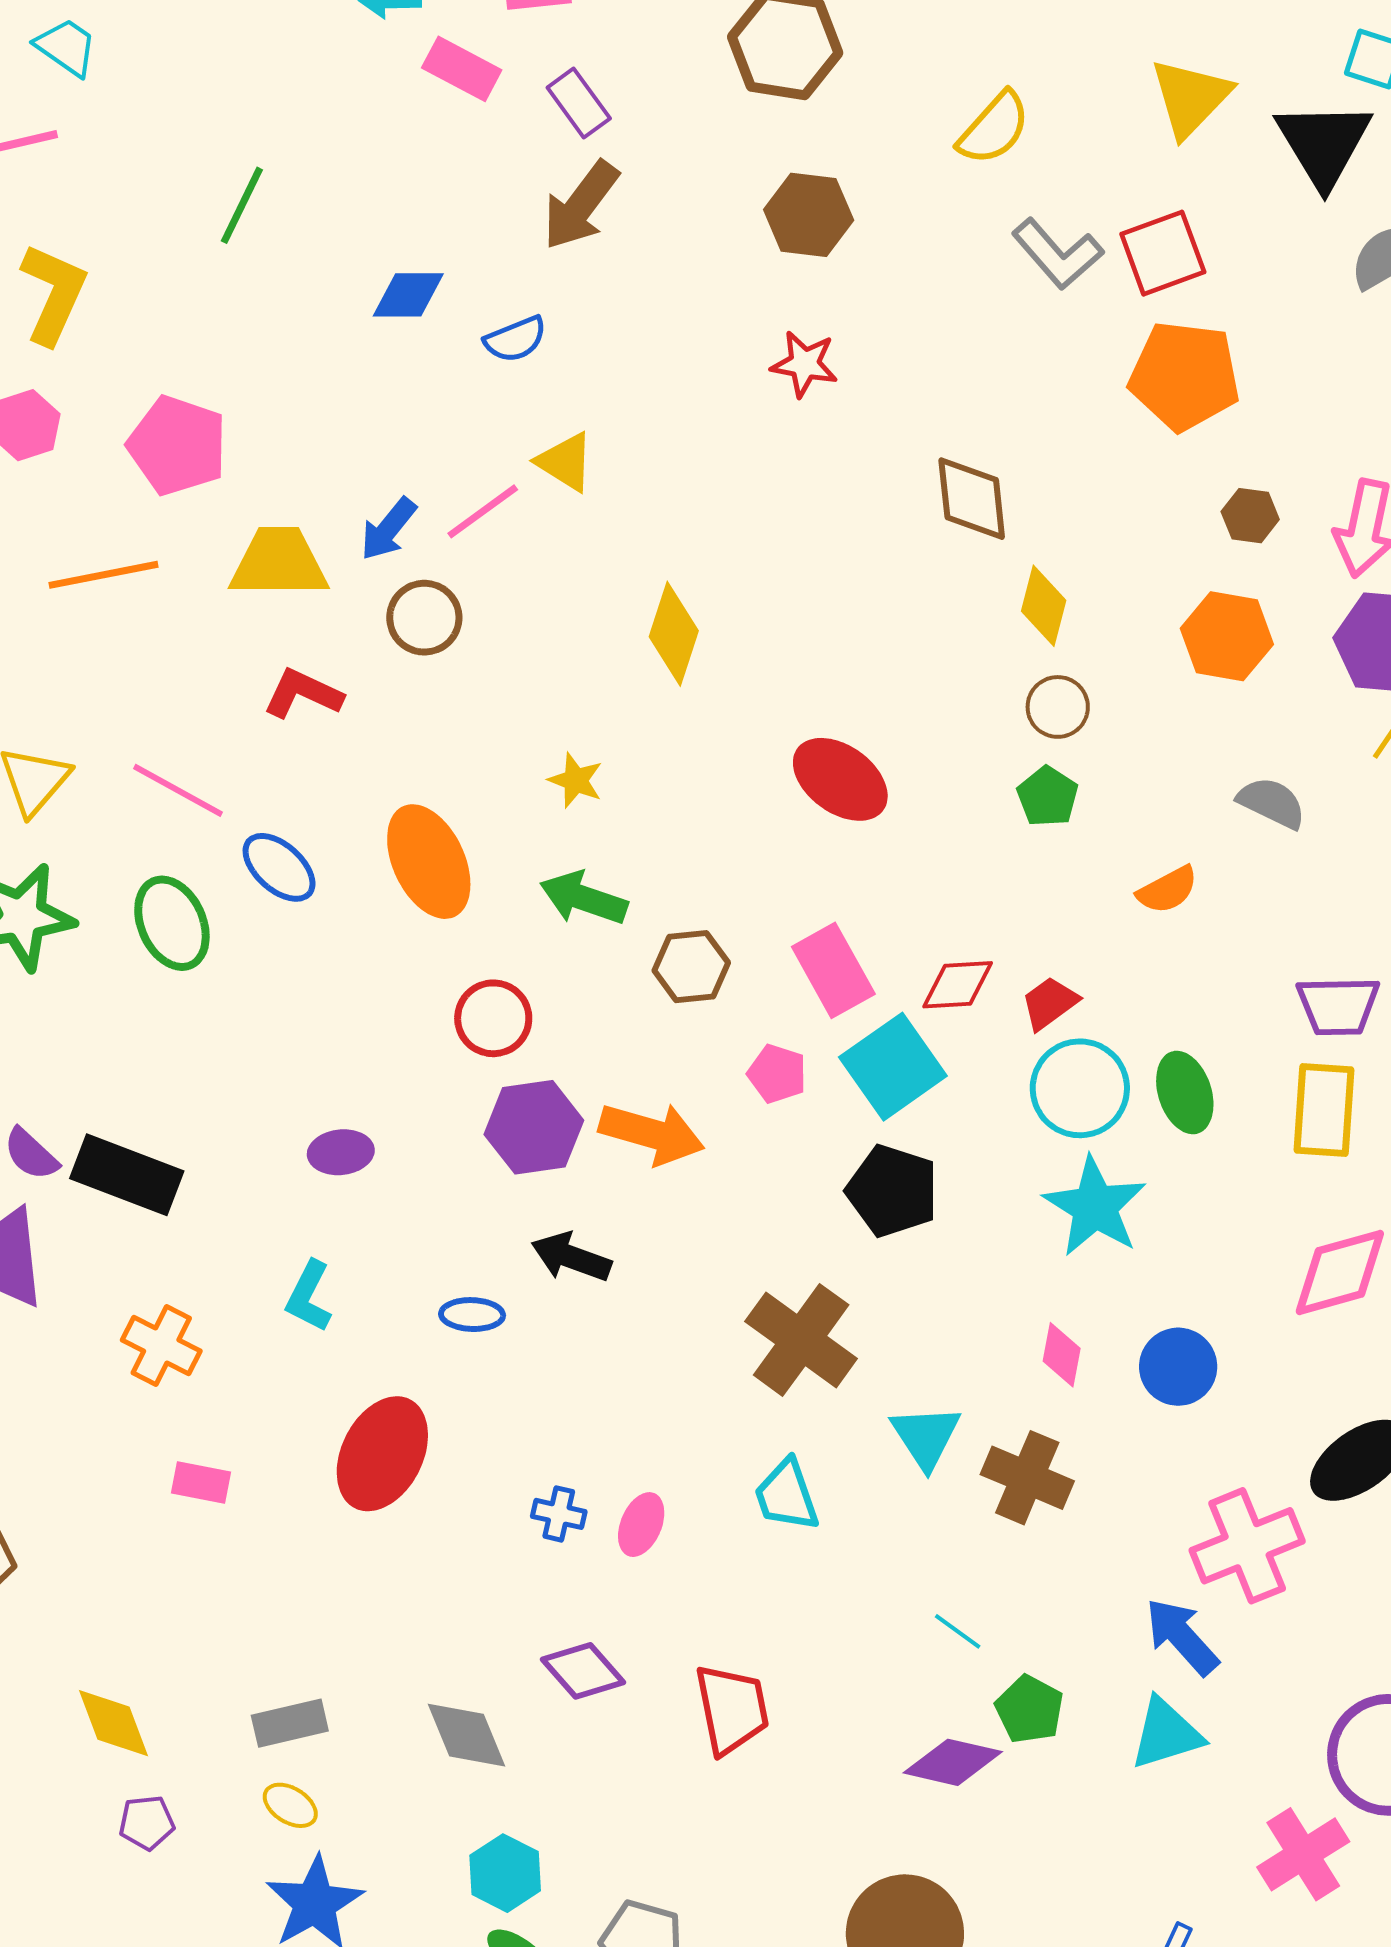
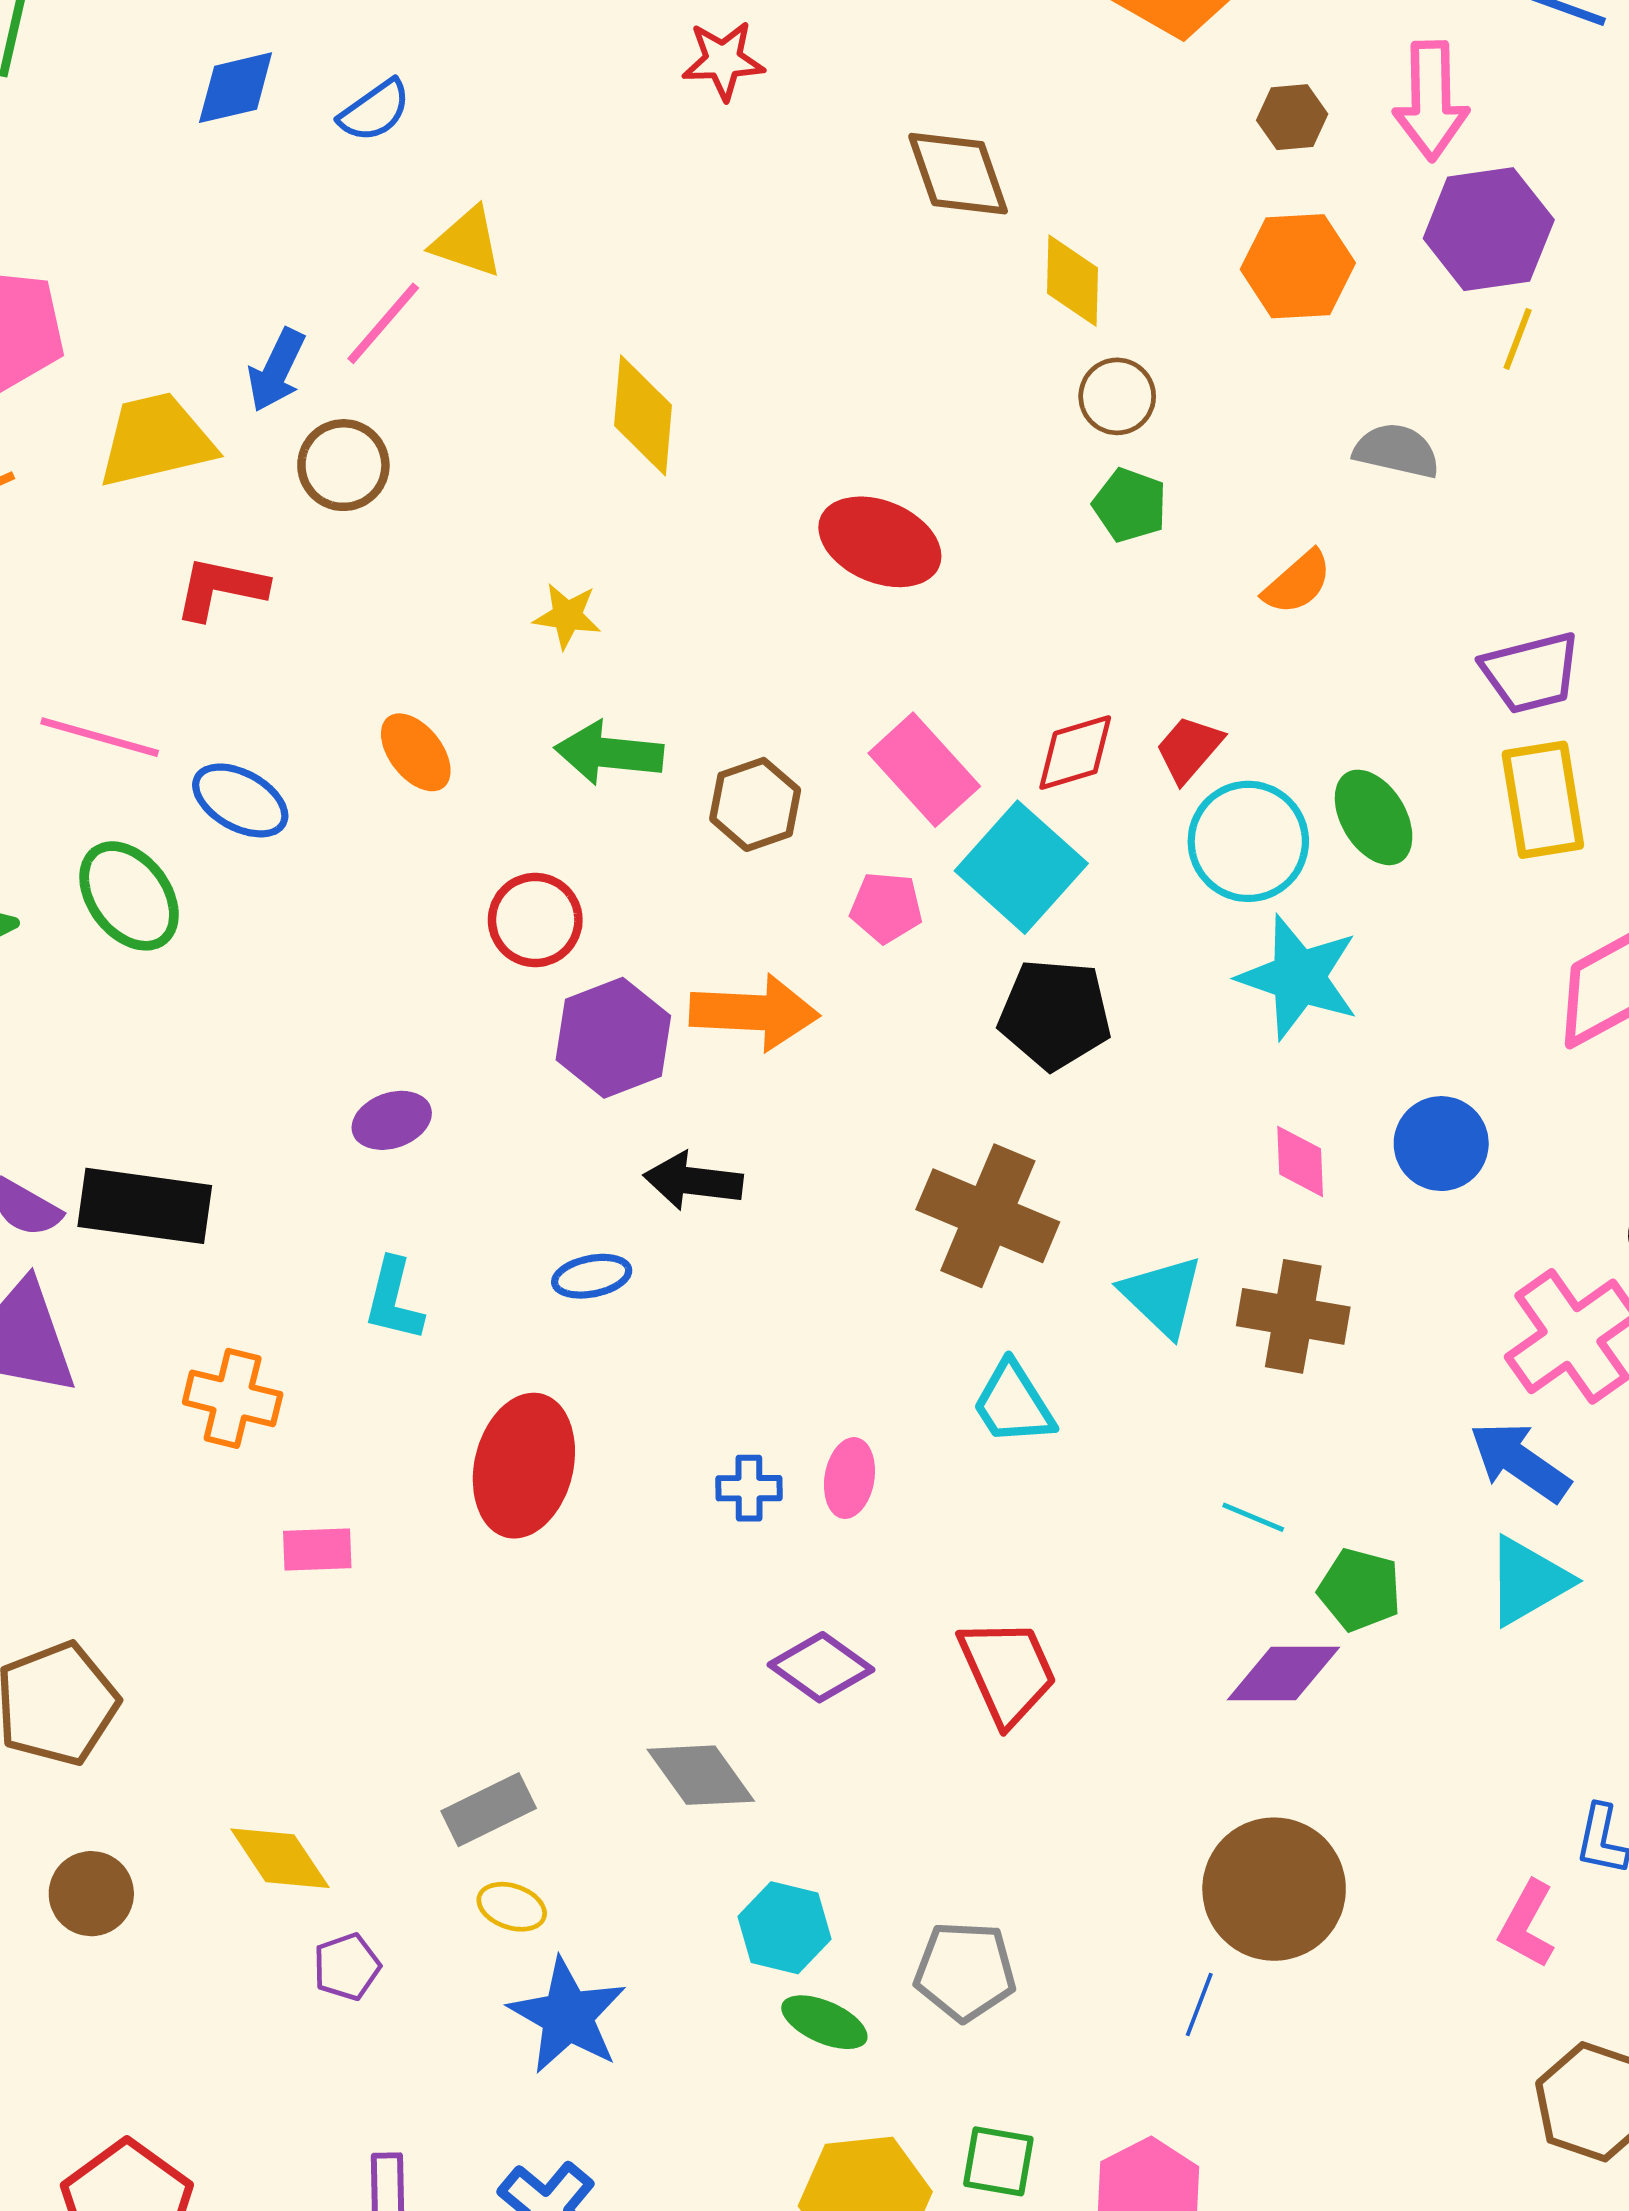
orange ellipse: (429, 862) -> (416, 752), size x0.6

